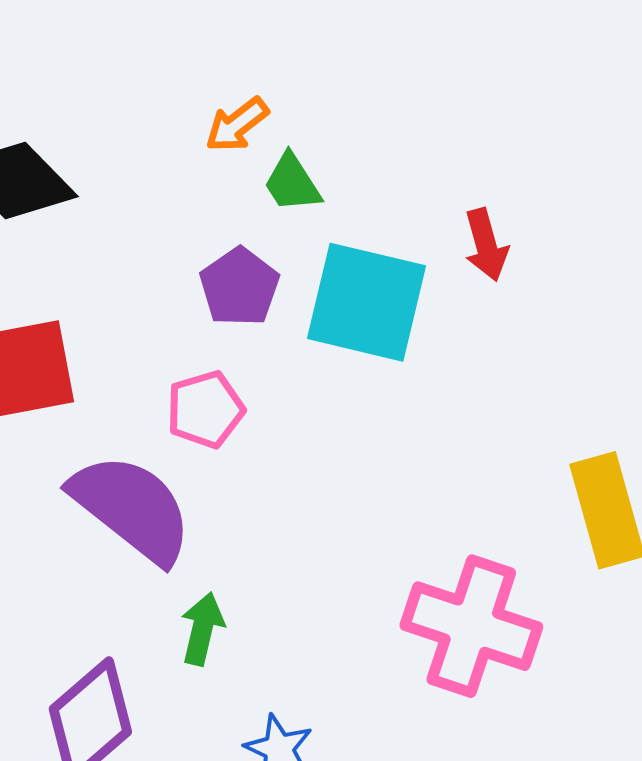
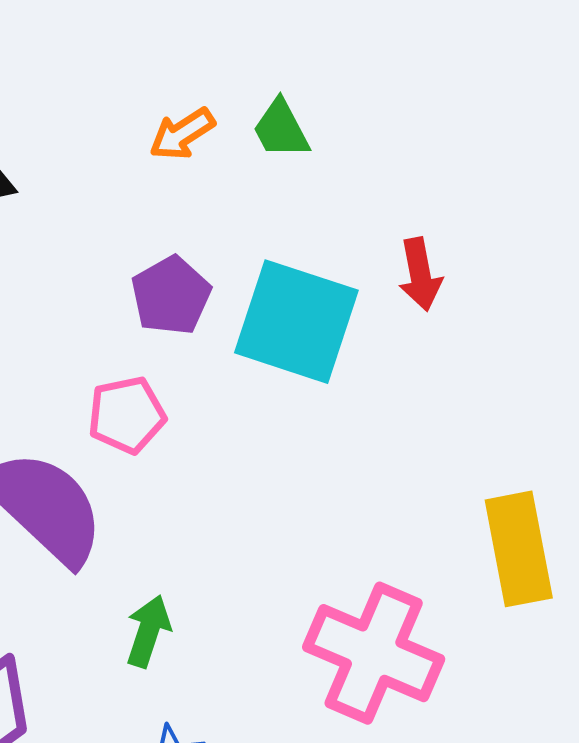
green trapezoid: (292, 183) -> (281, 129), moved
green arrow: (202, 629) -> (148, 631), moved

